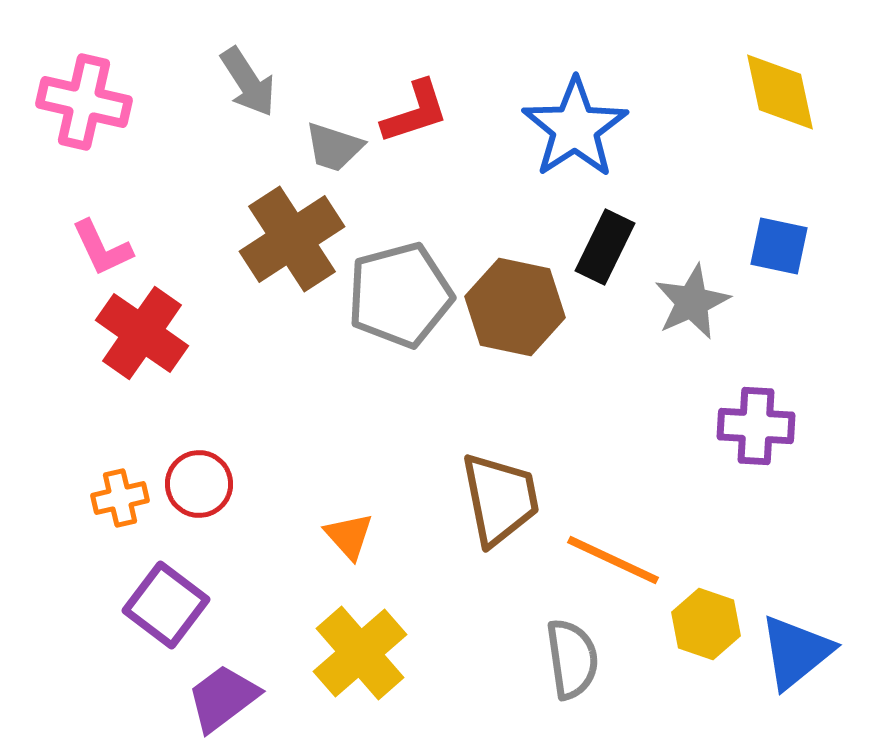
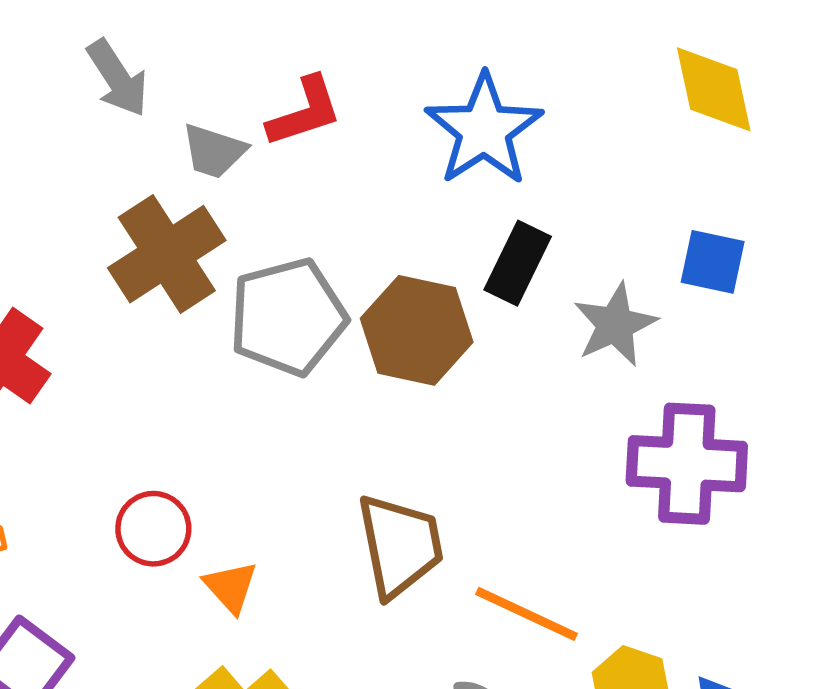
purple cross: (756, 426) -> (687, 464), size x1.4
red circle: (199, 484) -> (153, 529), moved

